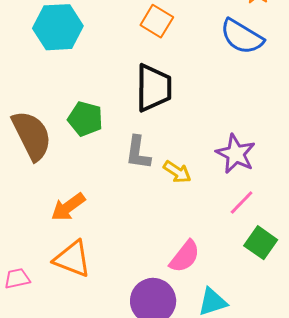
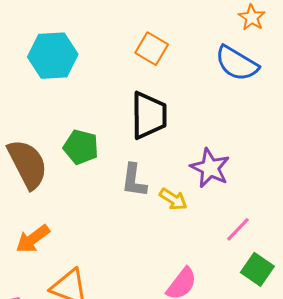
purple star: (236, 154) -> (210, 168), moved
orange arrow: (68, 207) -> (33, 239), moved

